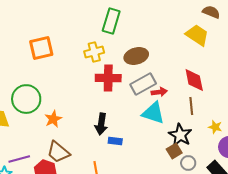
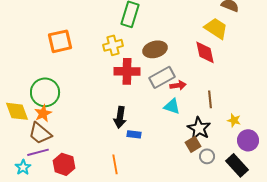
red diamond: (194, 80) -> (205, 52), moved
cyan triangle: (153, 113) -> (172, 106), size x0.7
orange star: (53, 119) -> (43, 113), moved
brown trapezoid: (58, 152) -> (40, 133), moved

